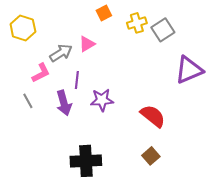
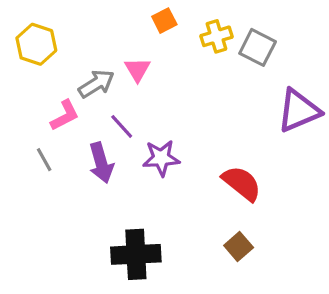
gray square: (163, 30) -> (258, 47), turned -30
pink triangle: (87, 44) -> (137, 70), turned -30
purple line: (77, 80) -> (122, 126), turned -48

